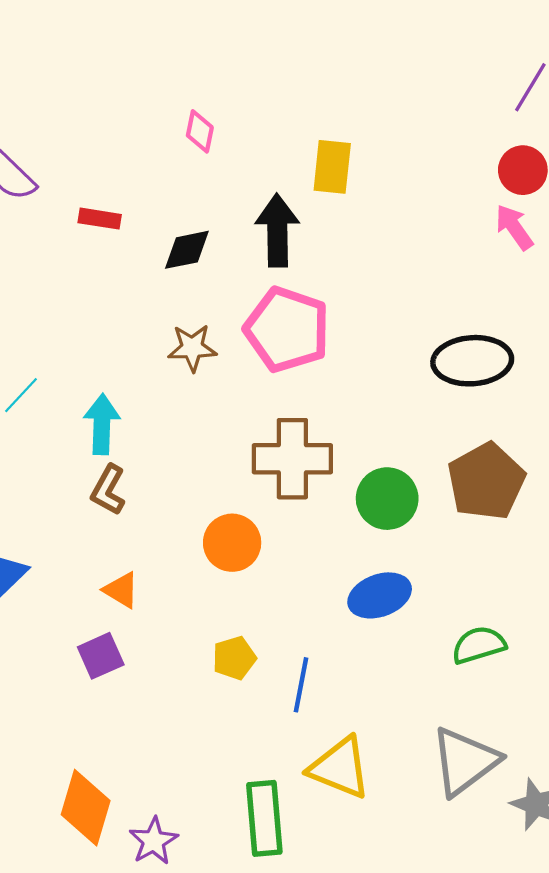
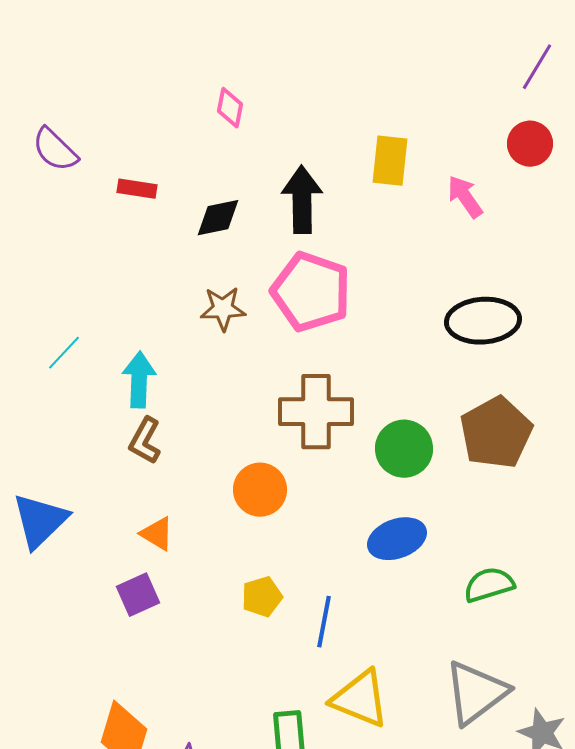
yellow rectangle: (332, 167) -> (390, 161), moved
pink arrow: (514, 227) -> (465, 197), moved

